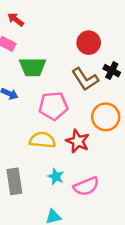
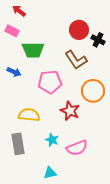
black cross: (112, 71) -> (98, 40), moved
yellow semicircle: (42, 140) -> (29, 115), moved

